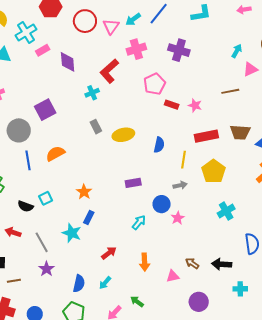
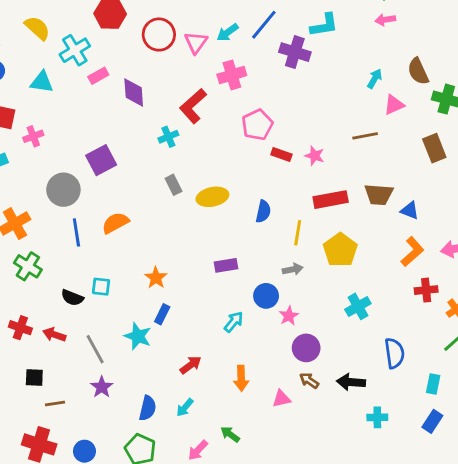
purple cross: (179, 50) -> (295, 52), moved
cyan square: (46, 198) -> (101, 287), turned 32
purple circle: (199, 302) -> (306, 348), moved

